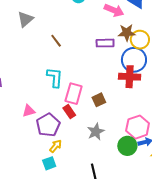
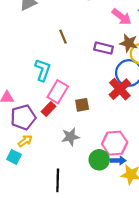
brown line: (56, 41) -> (63, 37), moved
red cross: (130, 77) -> (120, 89), turned 30
red rectangle: (69, 112) -> (49, 109), turned 64
cyan square: (49, 163) -> (14, 157), turned 32

